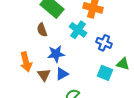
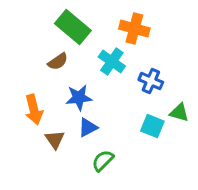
brown semicircle: (42, 30) -> (58, 62), turned -104
brown triangle: (44, 75) -> (55, 140), moved

